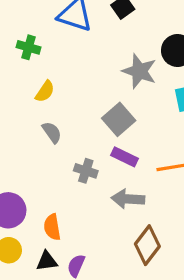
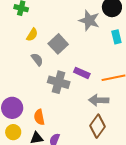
gray square: (119, 119) -> (58, 44), moved
gray cross: (86, 171) -> (59, 82), size x1.5
gray arrow: (128, 199) -> (99, 100), moved

